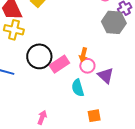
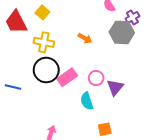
yellow cross: (14, 30) -> (44, 42), moved
orange arrow: (83, 55) -> (85, 38), moved, turned -72
purple triangle: (106, 76) -> (115, 87), turned 30

